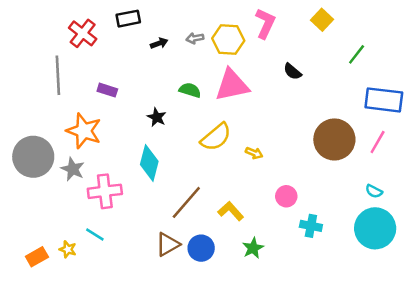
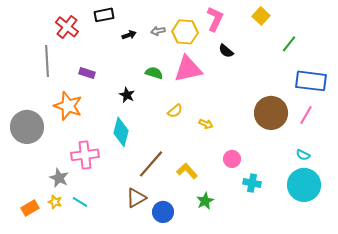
black semicircle: (292, 72) -> (226, 51), moved
yellow semicircle: (216, 137) -> (175, 111), size x0.6
gray star: (73, 169) -> (59, 178), moved
cyan line: (95, 235) -> (80, 202), moved
blue circle: (201, 248) -> (163, 212), moved

